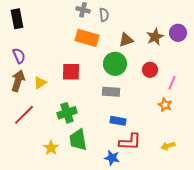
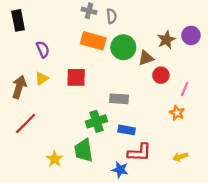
brown triangle: (126, 40) -> (146, 58), moved
purple semicircle: (19, 56) -> (43, 49), moved
green circle: (115, 64) -> (123, 47), moved
yellow triangle: (40, 83) -> (42, 78), moved
green cross: (67, 113) -> (96, 121), moved

